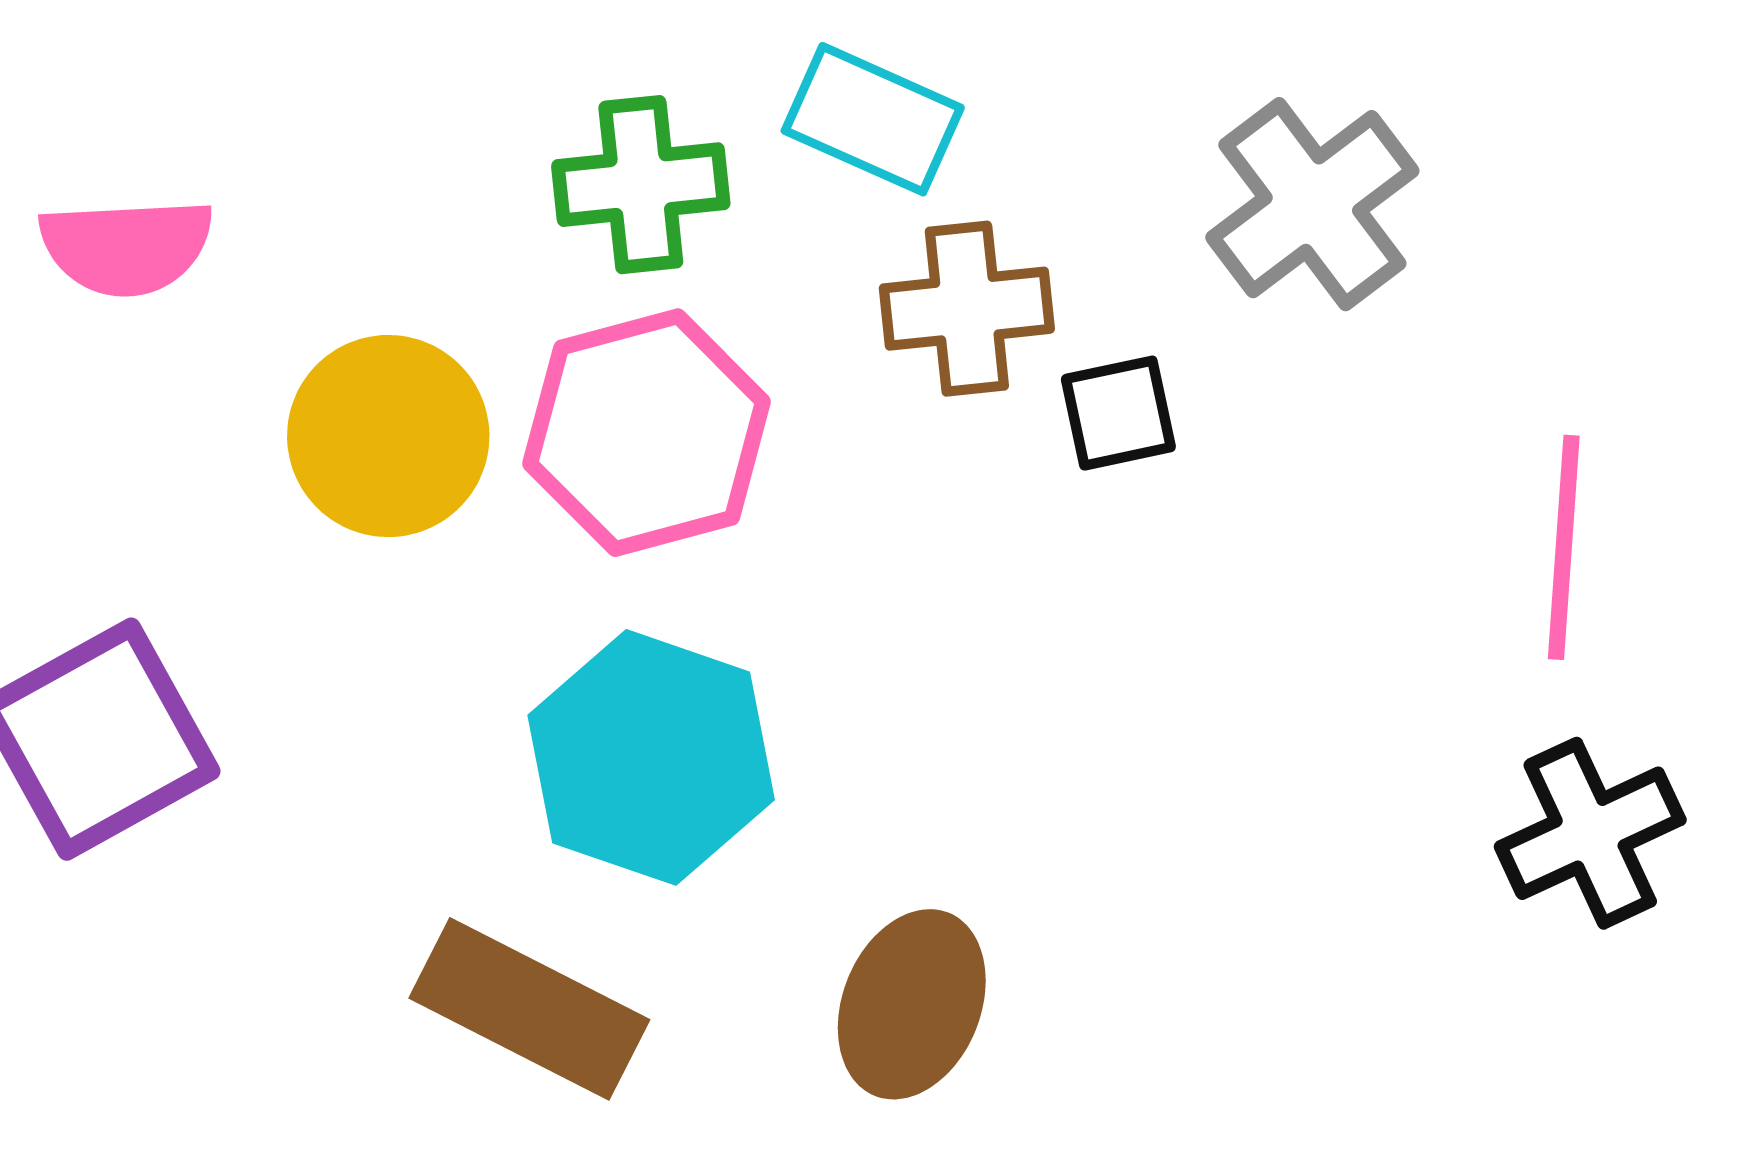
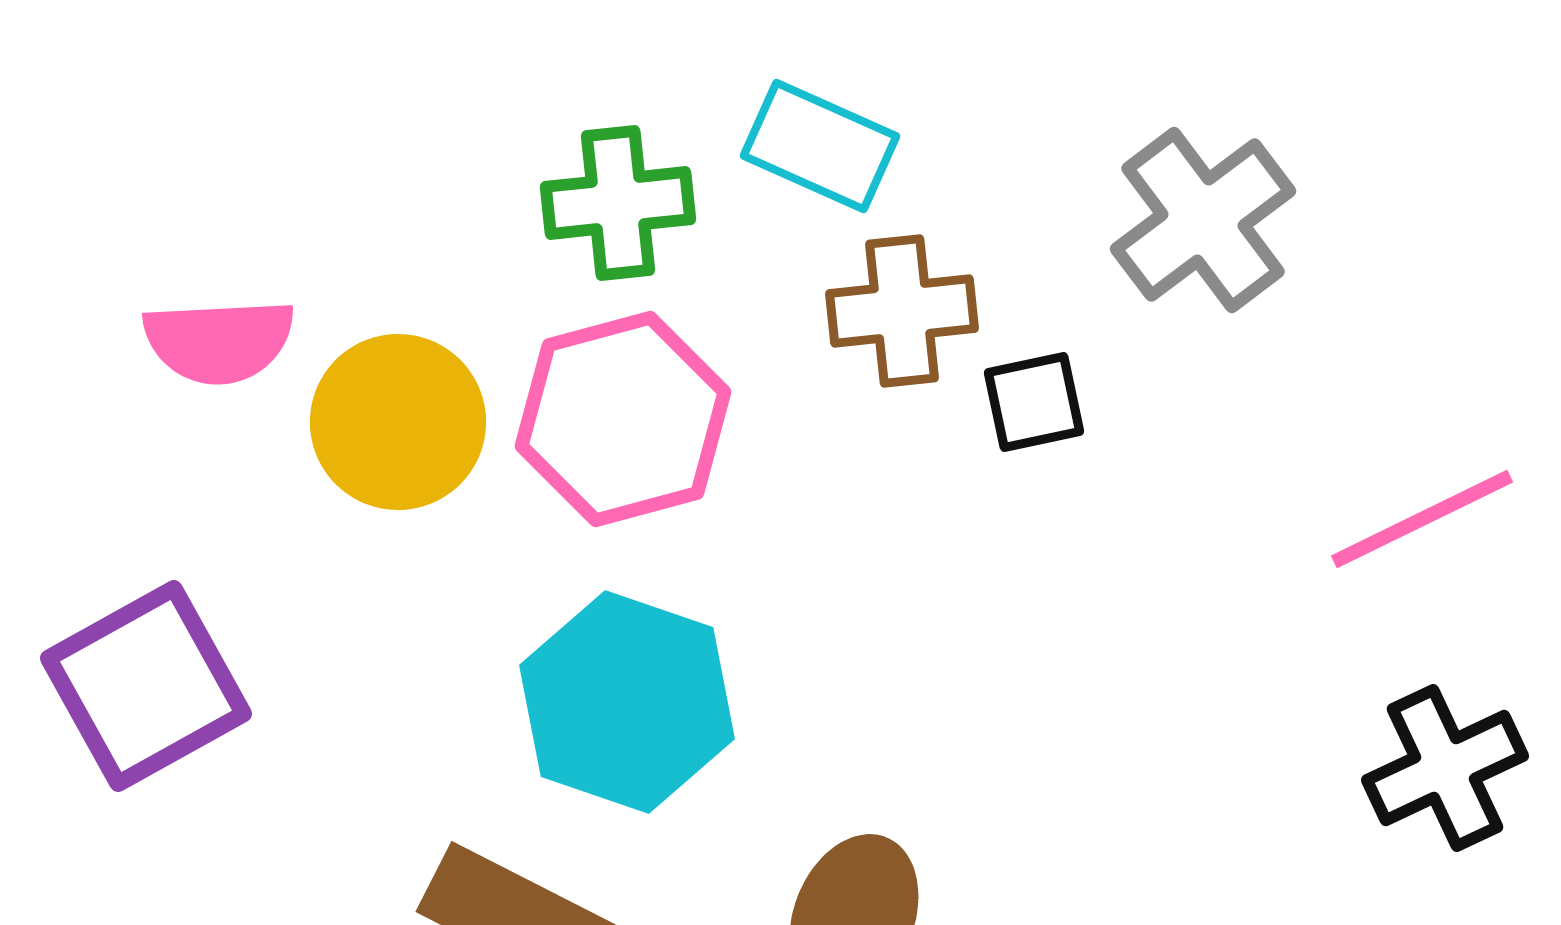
pink semicircle: (127, 247) -> (219, 341), moved
pink line: (1564, 547) -> (1422, 519), turned 60

